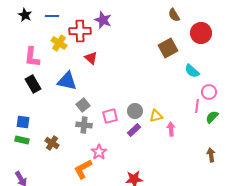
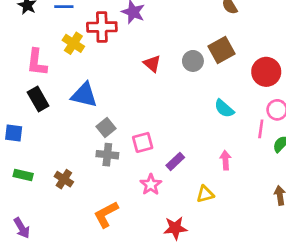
red circle: (201, 33) -> (266, 72), moved
red triangle: (91, 58) -> (152, 64), moved
cyan semicircle: (192, 71) -> (224, 108), moved
gray circle: (135, 111) -> (193, 61), moved
yellow triangle: (156, 116) -> (205, 194), moved
blue square: (23, 122) -> (14, 133), moved
pink star: (99, 152) -> (151, 185), moved

